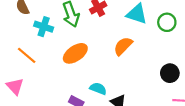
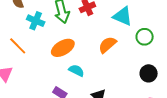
green circle: (167, 22) -> (145, 37), moved
cyan semicircle: (98, 89) -> (76, 70), moved

